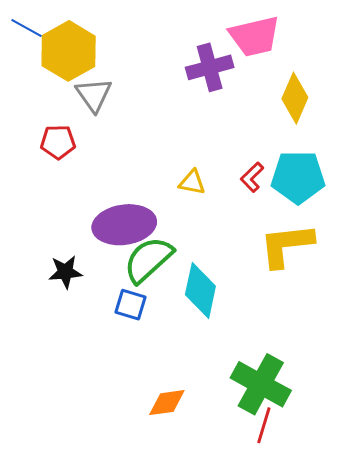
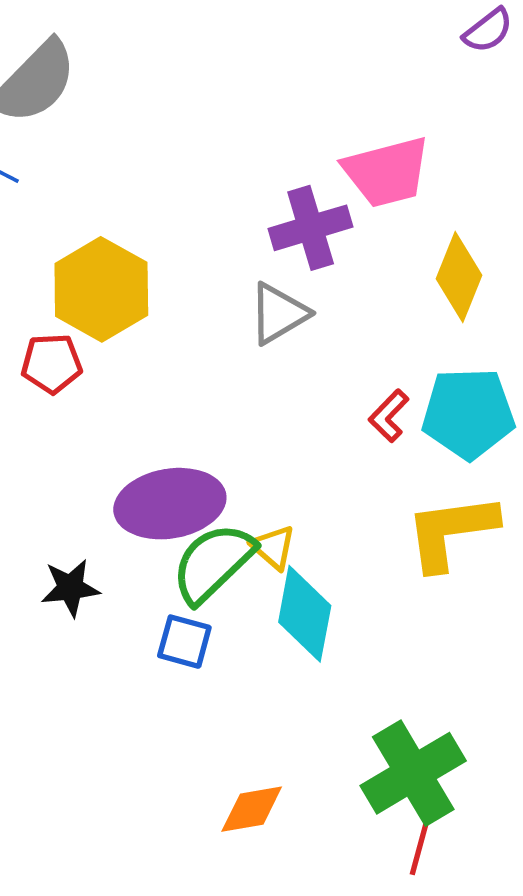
yellow hexagon: (69, 51) -> (101, 289), moved
gray triangle: (94, 95) -> (278, 314), moved, turned 36
yellow triangle: (192, 182) -> (273, 547), moved, turned 32
green cross: (261, 384) -> (413, 773), turned 32

